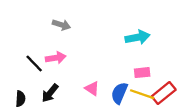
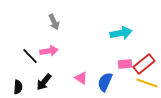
gray arrow: (61, 25) -> (54, 22), turned 49
red rectangle: (164, 93) -> (144, 64), moved
yellow line: (142, 94) -> (147, 83), moved

